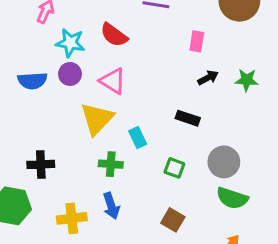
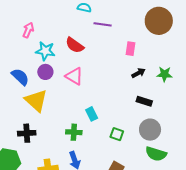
blue semicircle: (32, 81) -> (20, 77), turned -132
black rectangle: (188, 118) -> (144, 101), moved
yellow triangle: (97, 119) -> (36, 101), moved, turned -30

